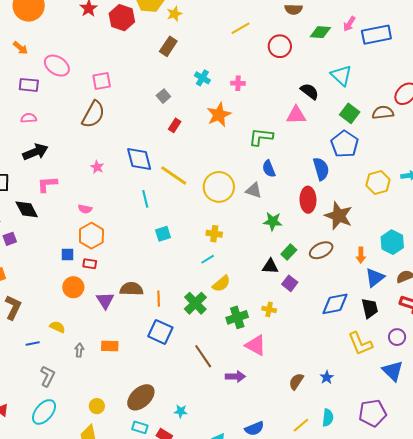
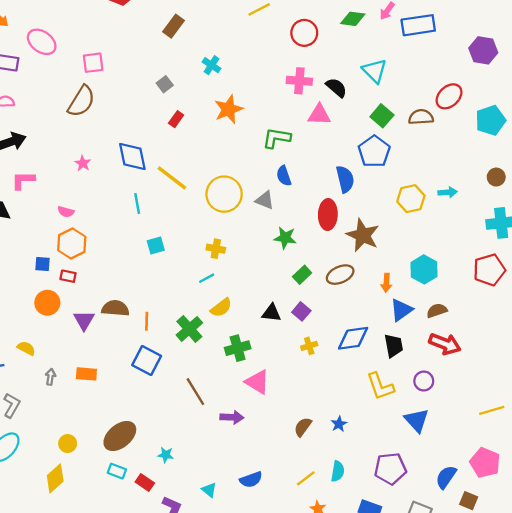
pink cross: (238, 83) -> (299, 81), moved, size x1.5
black triangle: (270, 266) -> (271, 313), moved
yellow cross: (269, 309) -> (309, 346), moved, turned -32

